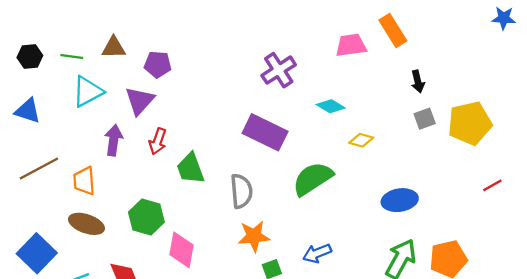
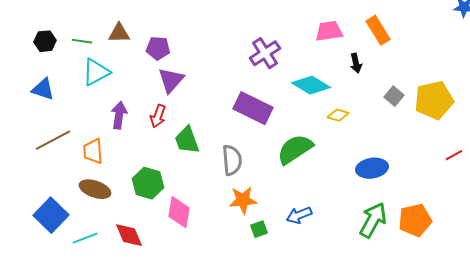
orange rectangle: (393, 31) -> (378, 30), moved
black arrow: (418, 81) -> (356, 63), moved
purple triangle: (140, 101) -> (171, 80), moved
cyan diamond: (331, 106) -> (311, 85), size x1.5
gray square: (425, 119) -> (394, 96), turned -30

